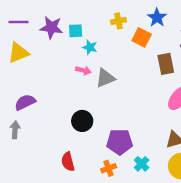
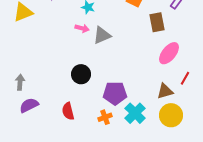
purple semicircle: (25, 102) -> (29, 105), moved
cyan cross: (142, 164) -> (135, 113), size x1.5

